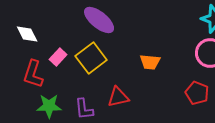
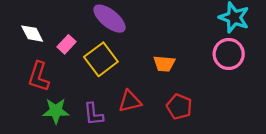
pink rectangle: (58, 57) -> (67, 44), moved
red pentagon: (197, 93) -> (179, 107), moved

